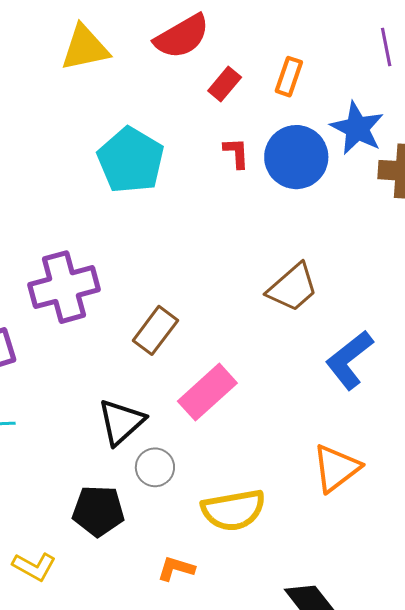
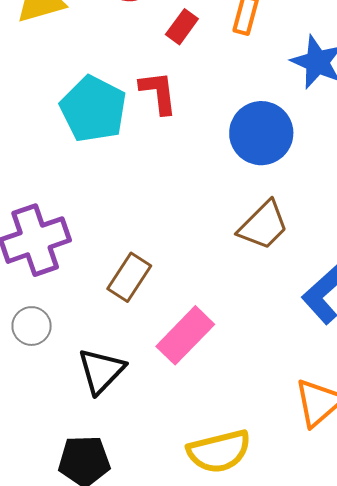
red L-shape: (236, 153) -> (158, 93), moved, size x1.4
blue circle: (296, 157) -> (261, 133), moved
gray circle: (155, 467) -> (32, 326), moved

